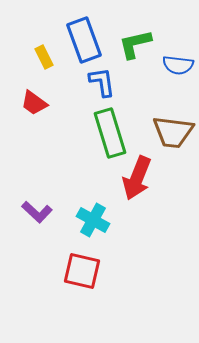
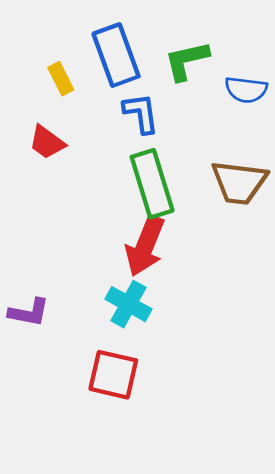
red arrow: (137, 178) -> (145, 246), moved
purple L-shape: (37, 212) -> (29, 312), moved, turned -32

